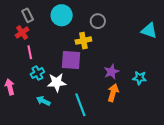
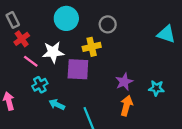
gray rectangle: (28, 15) -> (13, 20), moved
pink line: (30, 52) -> (31, 61), turned -40
white star: (57, 82) -> (53, 52), moved
cyan arrow: (43, 101) -> (57, 104), moved

